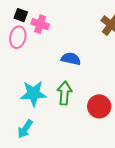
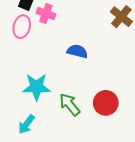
green arrow: (64, 93) -> (70, 105), moved, turned -45

